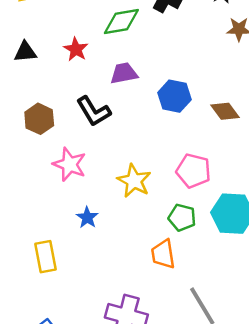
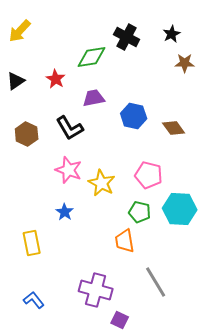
black triangle: (25, 52) -> (16, 81), turned -30
pink star: (70, 164) -> (69, 170), moved

